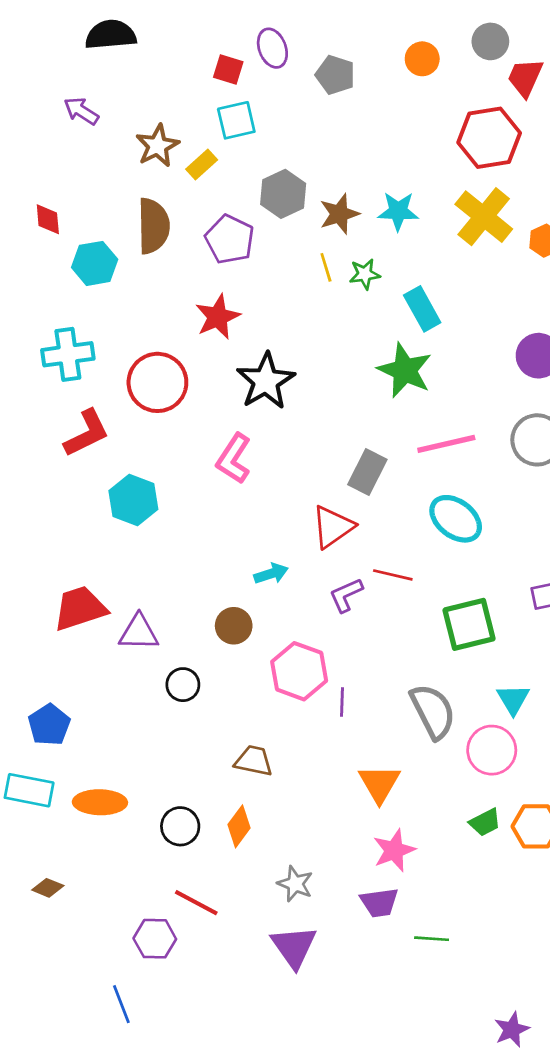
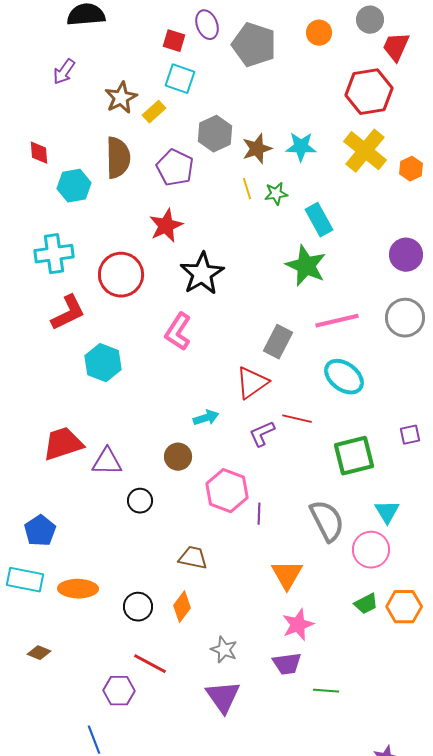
gray pentagon: (335, 75) -> (254, 45), size x1.5
purple arrow: (81, 111) -> (64, 72), turned -88
cyan square: (236, 120) -> (180, 79), turned 32

